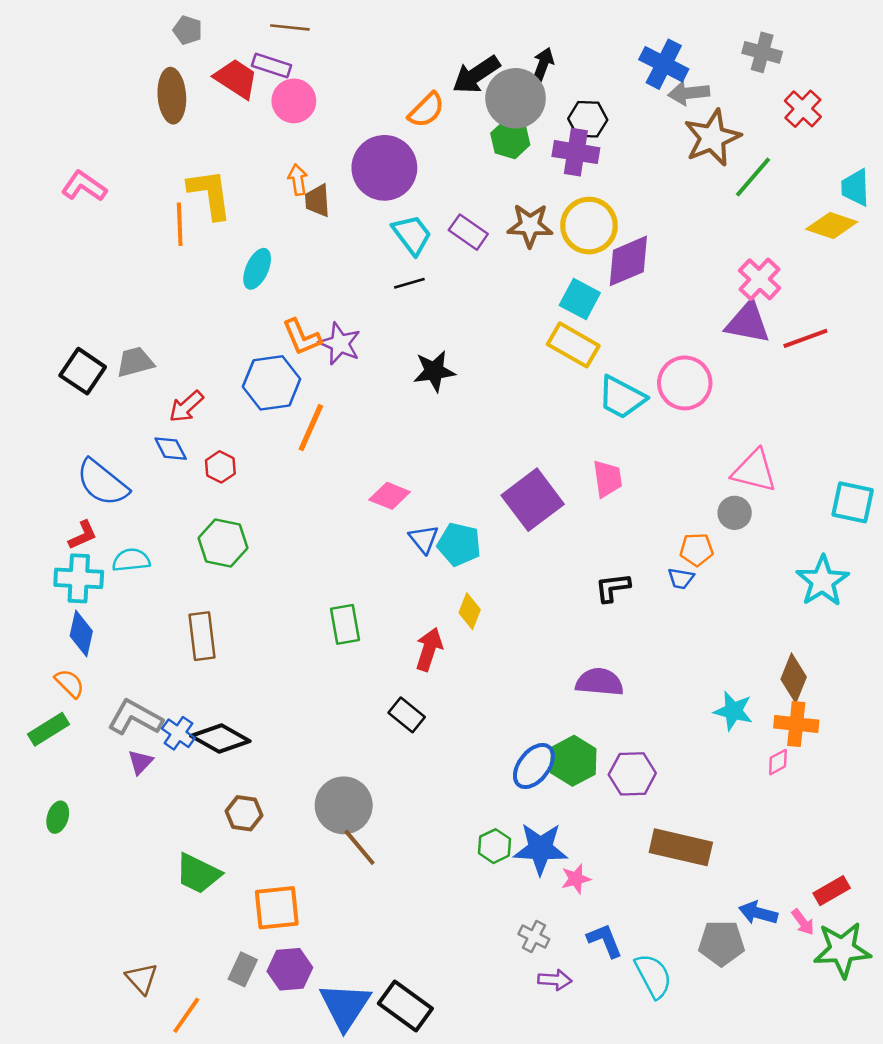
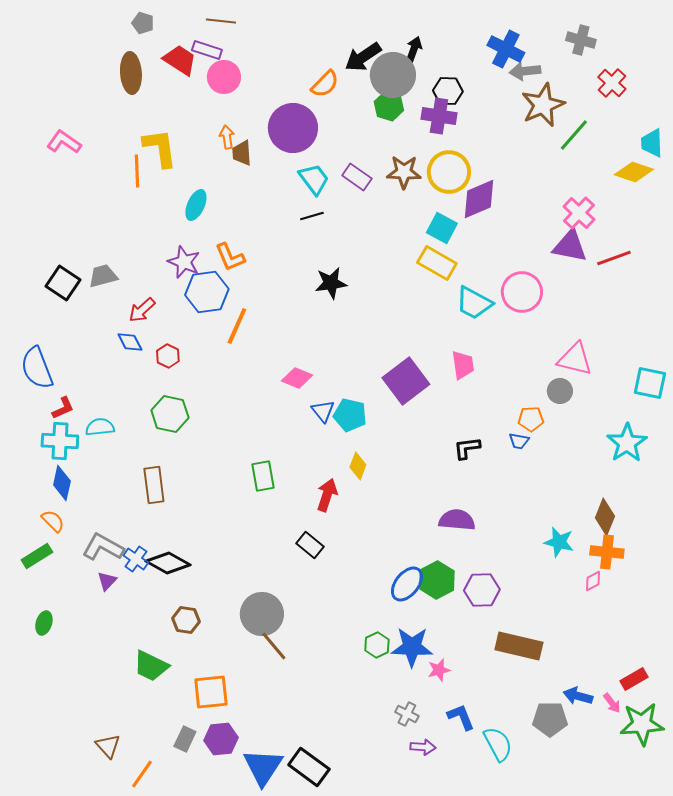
purple star: (340, 344) -> (184, 262), moved
blue semicircle: (102, 483) -> (37, 368), moved, turned 30

